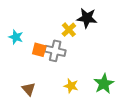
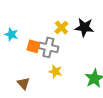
black star: (87, 18) -> (84, 27), moved
yellow star: (71, 86) -> (55, 71), moved

